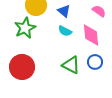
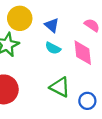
blue circle: (95, 62) -> (87, 101), moved

